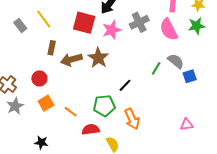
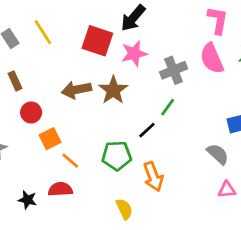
gray cross: (139, 22) -> (174, 70), moved
brown rectangle: (52, 48) -> (15, 81), moved, turned -40
gray semicircle: (176, 61) -> (218, 154), moved
green line: (156, 68) -> (168, 107), moved
orange square: (46, 103) -> (50, 139), moved
red semicircle: (91, 129) -> (60, 189), moved

